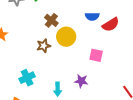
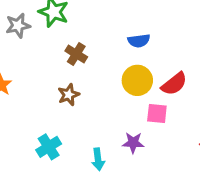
red semicircle: (111, 25) -> (174, 84), moved
yellow circle: (66, 37) -> (137, 80), moved
pink square: (96, 55) -> (157, 114), moved

